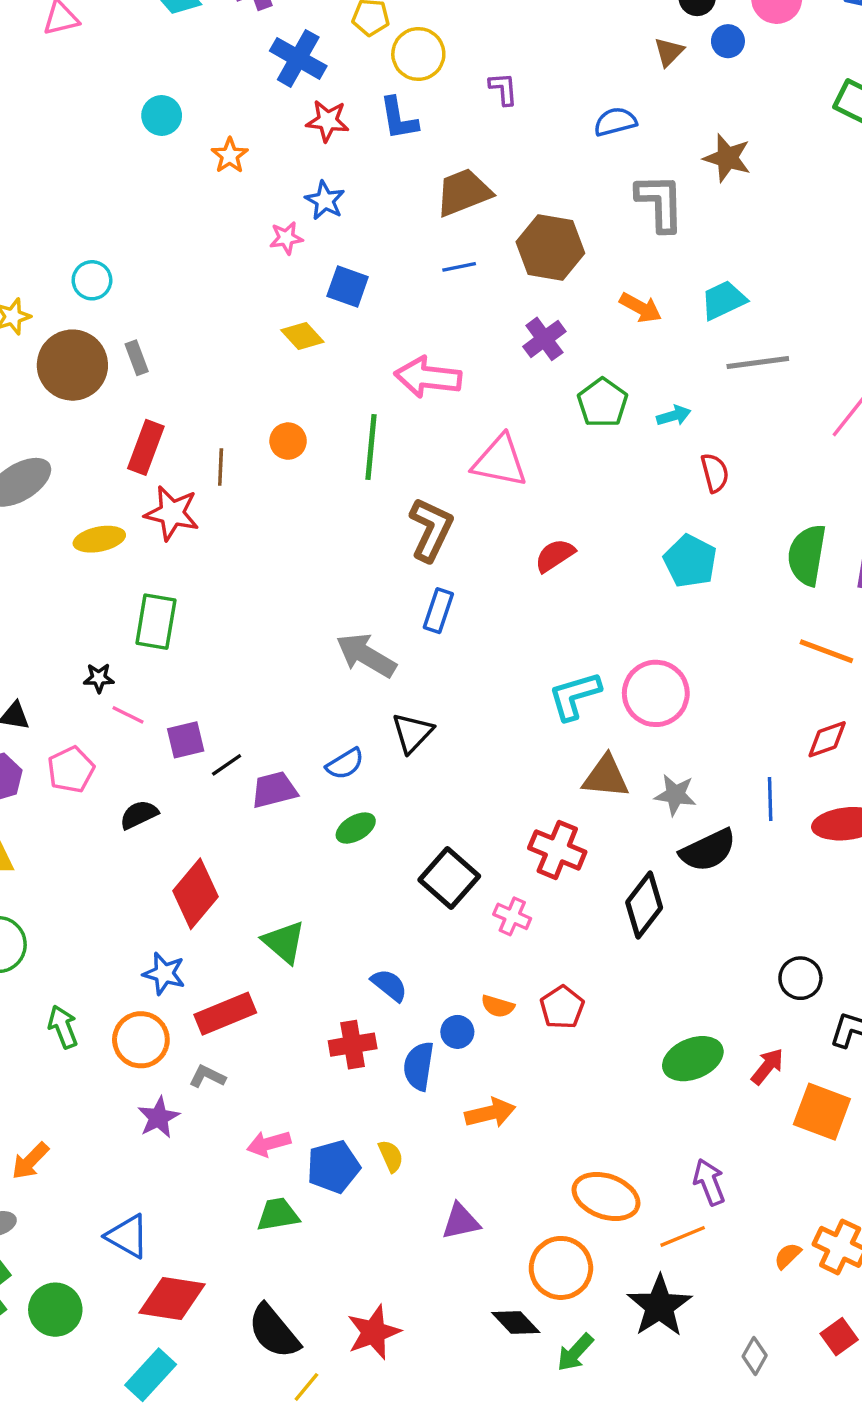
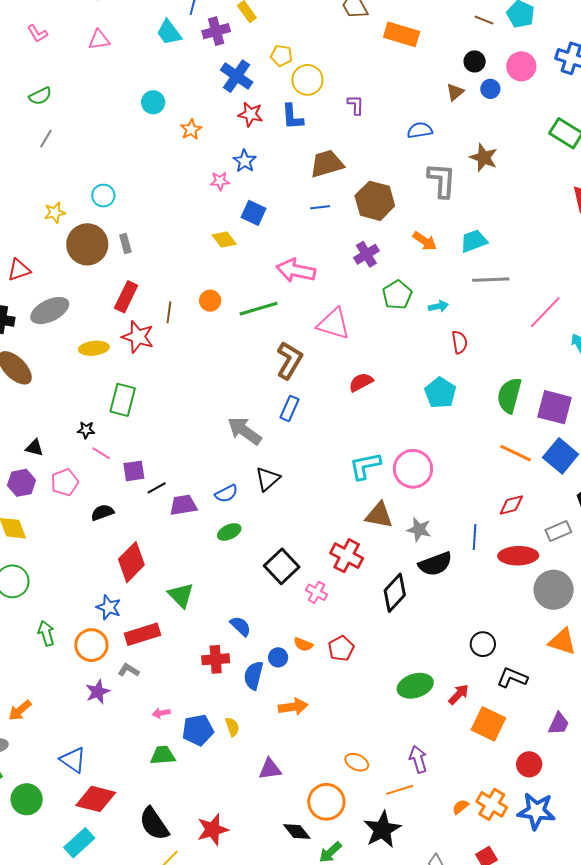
green line: (371, 447) -> (259, 309), turned 63
pink arrow: (269, 1144) -> (161, 713), size x0.7
orange ellipse: (606, 1196) -> (357, 762), size x0.6

